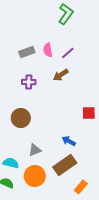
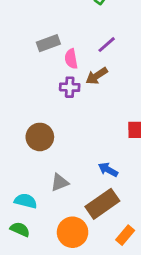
pink semicircle: (48, 50) -> (71, 59), moved
purple cross: (29, 82) -> (70, 87), moved
orange circle: (35, 176) -> (73, 232), moved

